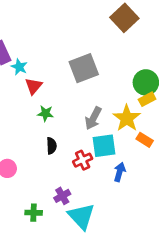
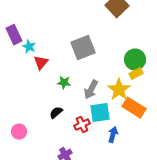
green star: (46, 113) -> (64, 83), moved
orange rectangle: (145, 140) -> (134, 108), size x1.6
black semicircle: (51, 146) -> (56, 113), turned -128

